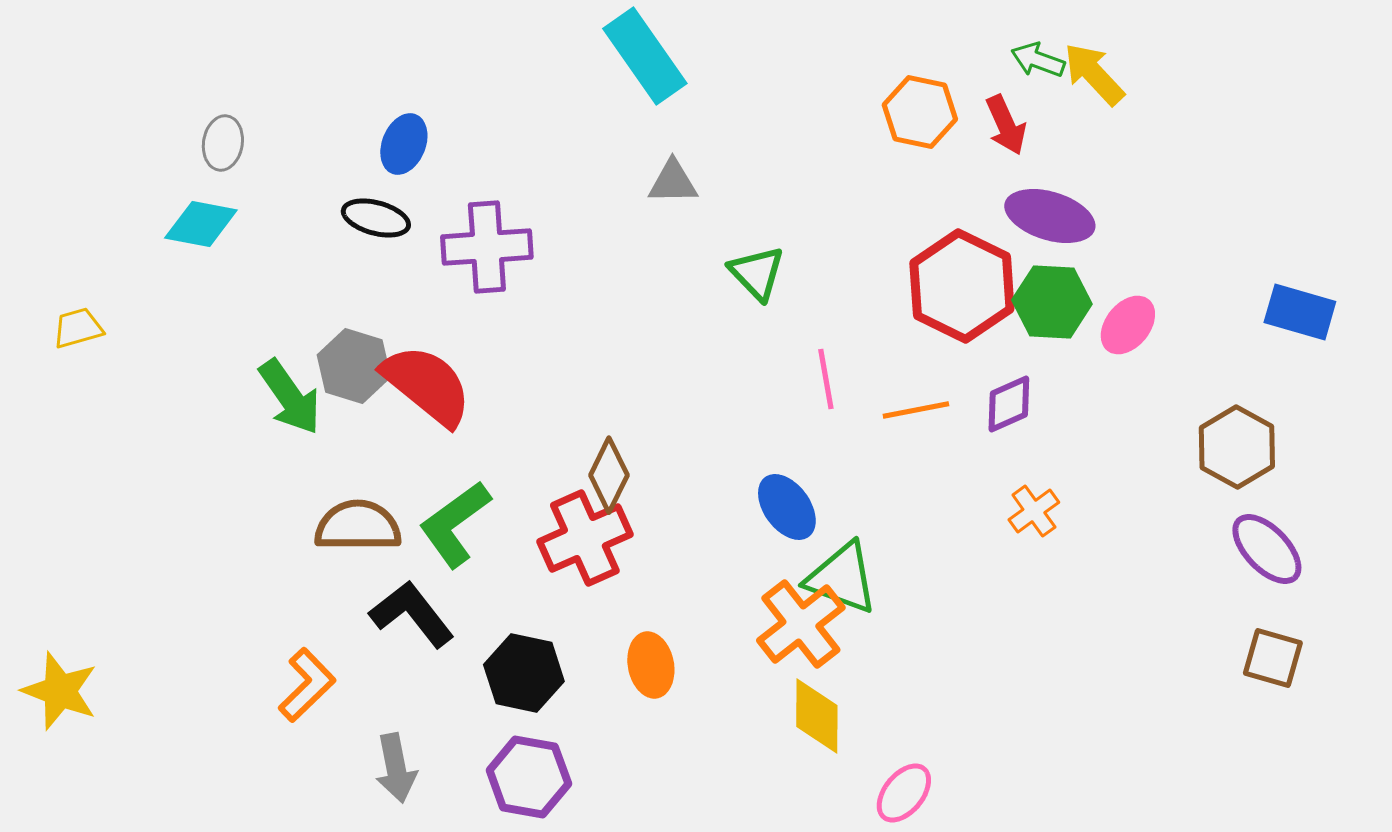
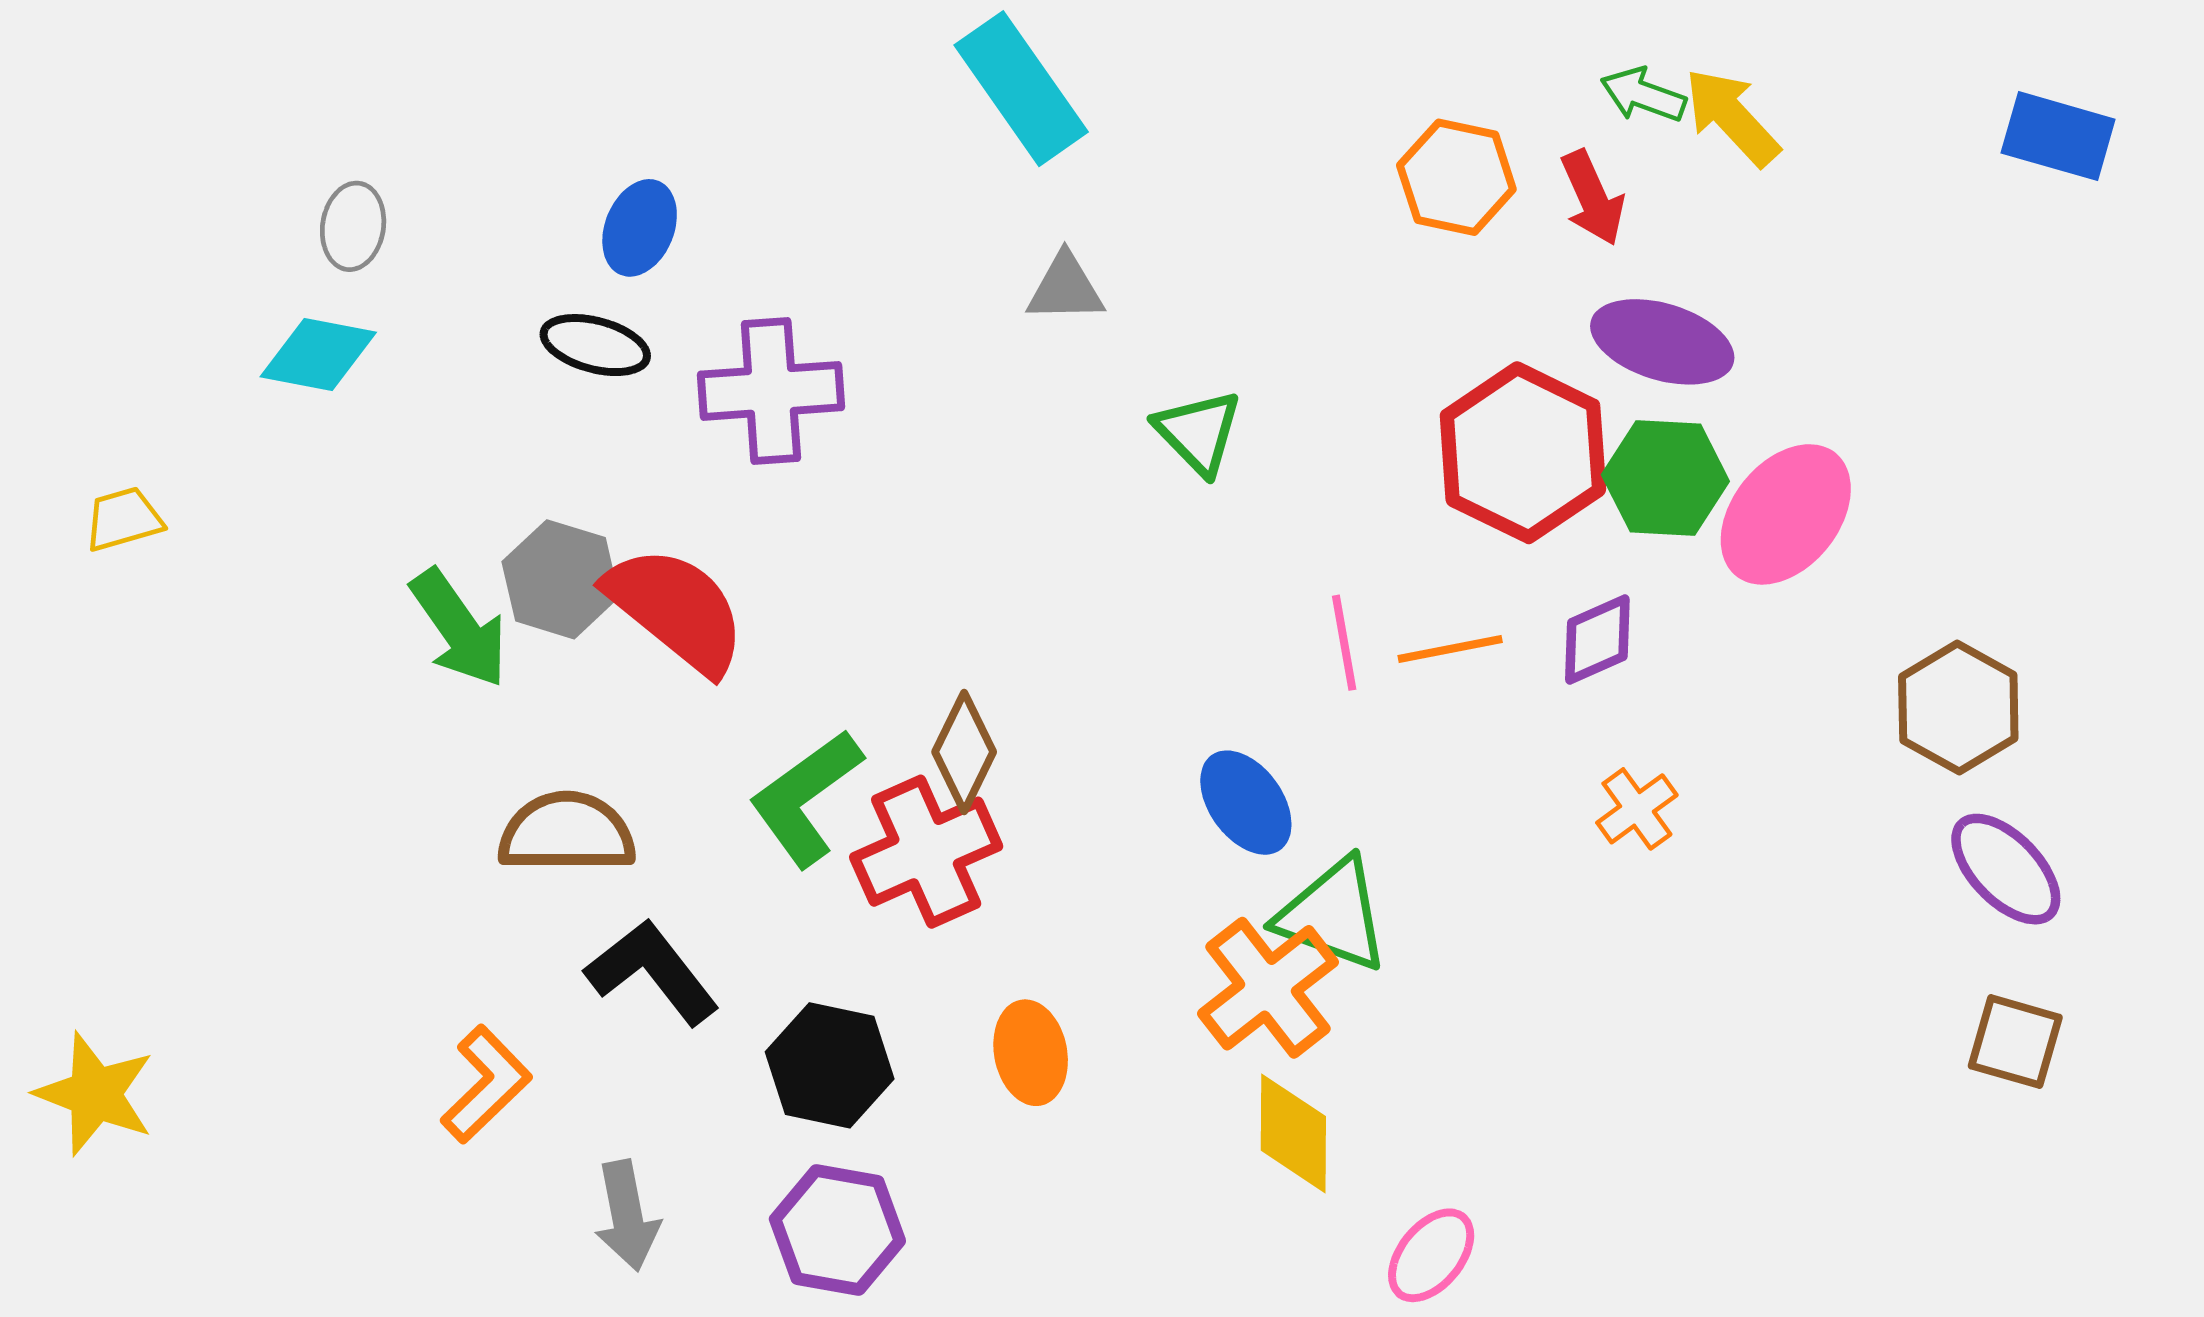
blue rectangle: (1300, 312) -> (2058, 136), moved
pink ellipse: (1128, 325) -> (1786, 514), size x1.5
pink line: (826, 379) -> (1344, 643), moved
green L-shape: (455, 524) -> (806, 798), moved

